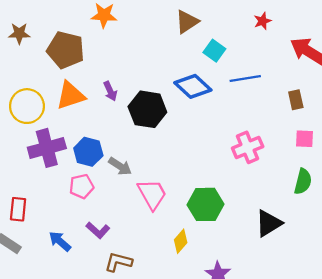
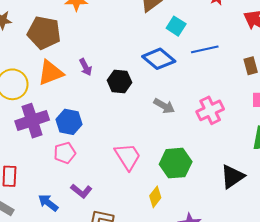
black hexagon: (147, 109) -> (119, 81), size x0.7
gray arrow: (120, 166) -> (164, 106), moved

